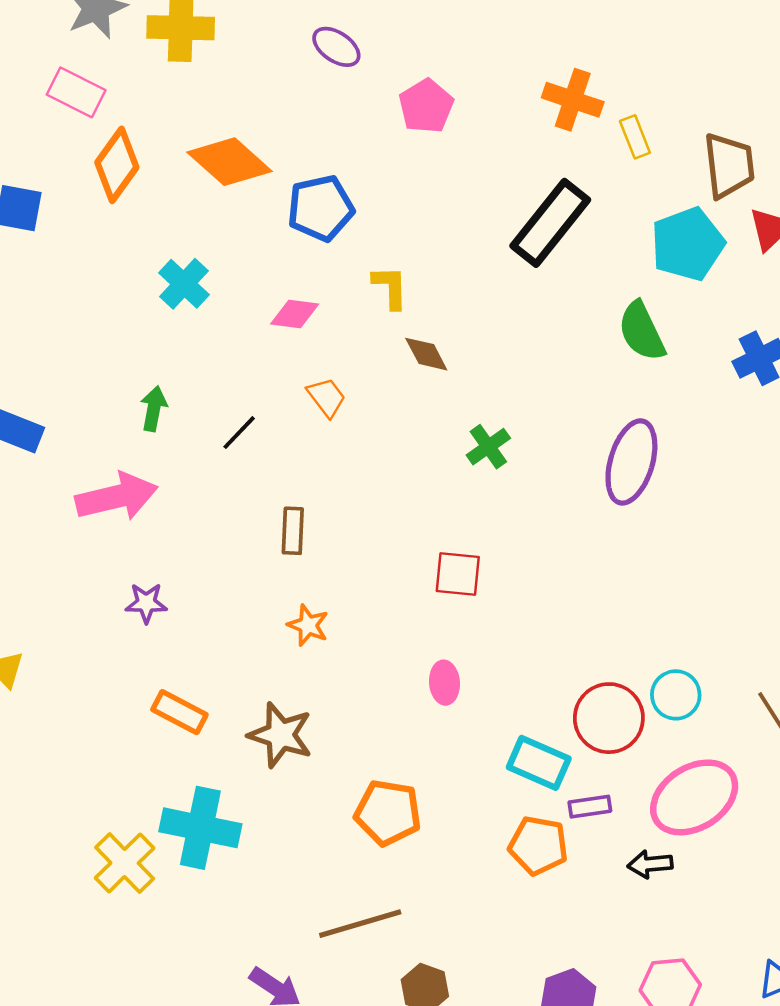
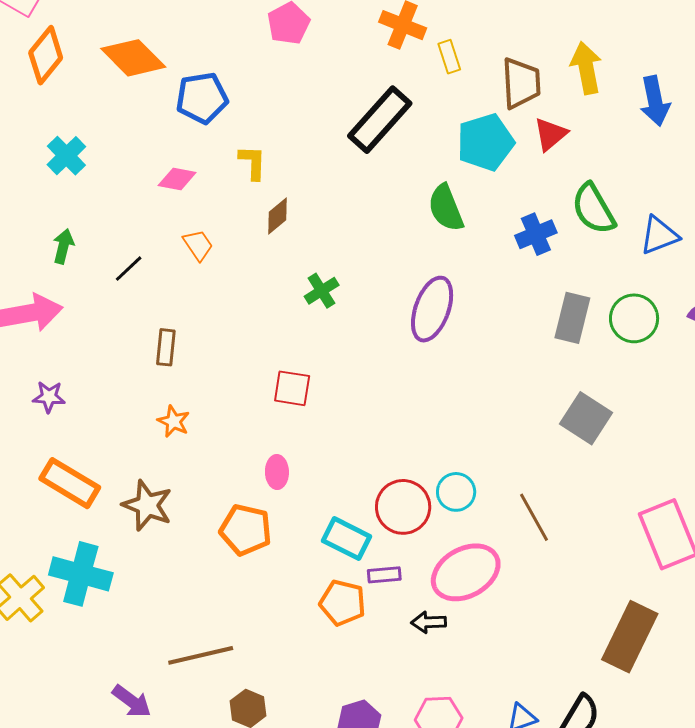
cyan cross: (184, 284) -> (66, 156), moved
brown diamond: (426, 354) -> (278, 216), turned 75
orange rectangle: (179, 712) -> (70, 483), size x1.4
orange pentagon: (388, 813) -> (246, 530), moved

